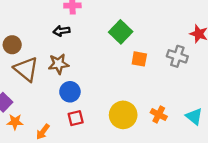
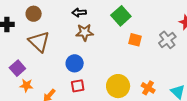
black arrow: (62, 31) -> (79, 13), moved
brown circle: (12, 45) -> (34, 14), moved
gray cross: (177, 56) -> (167, 40), turned 30
brown star: (58, 64) -> (85, 32), moved

